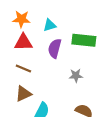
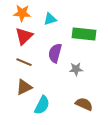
red triangle: (23, 42) -> (24, 36), turned -42
purple semicircle: (55, 48) -> (55, 53), moved

